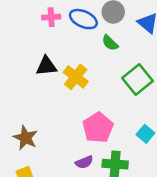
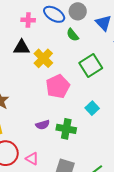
pink cross: (51, 17) -> (28, 20), moved
pink pentagon: (98, 128) -> (58, 86), moved

